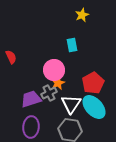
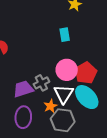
pink circle: (54, 70) -> (67, 70), moved
orange star: (58, 83) -> (50, 106), moved

